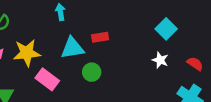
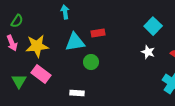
pink rectangle: (47, 79) -> (41, 74), moved

